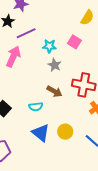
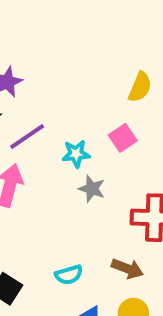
pink square: (74, 42) -> (123, 138), turned 32
brown arrow: (54, 91) -> (127, 269), moved

